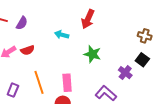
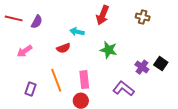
brown cross: (145, 36) -> (143, 17), moved
red semicircle: (27, 50) -> (63, 48), moved
black square: (142, 60) -> (161, 64), moved

